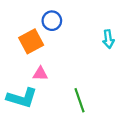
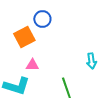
cyan arrow: (108, 39) -> (91, 61), moved

